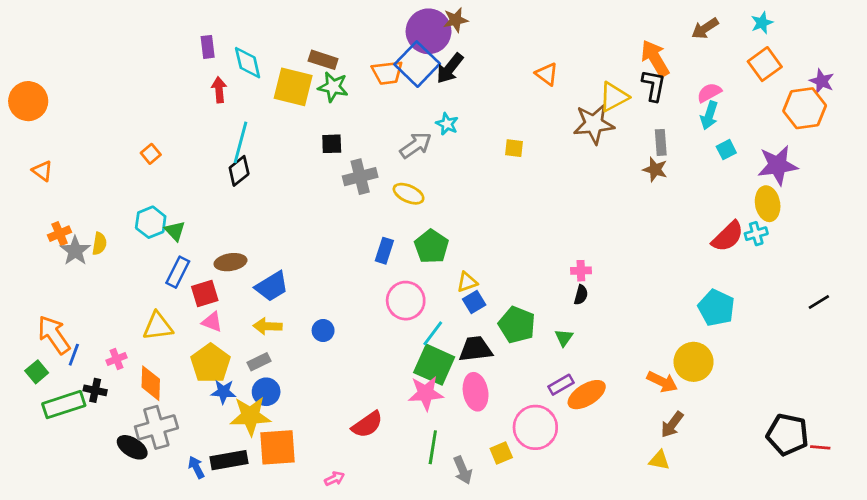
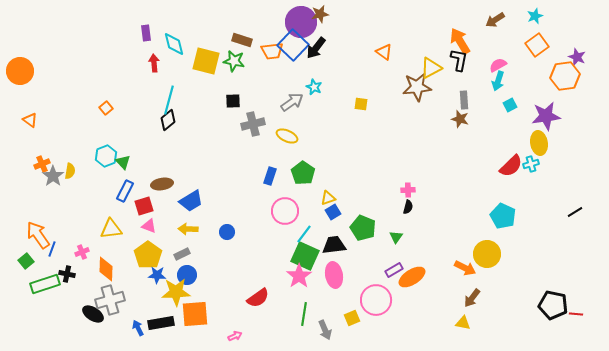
brown rectangle: (323, 60) -> (242, 40), moved
pink star: (426, 393) -> (299, 276), turned -30

